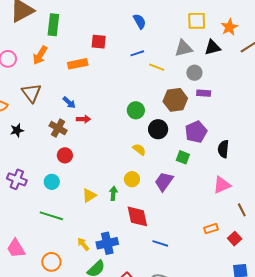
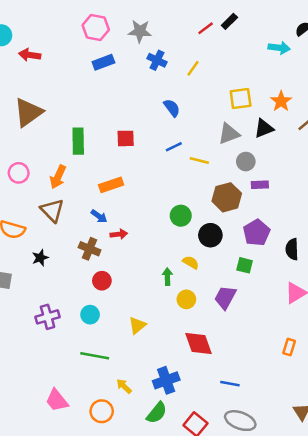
green rectangle: (53, 25) -> (78, 141), moved
orange arrow: (40, 55) -> (58, 177), moved
orange rectangle: (78, 64) -> (111, 185), moved
purple cross: (17, 179) -> (48, 317), turned -30
green arrow: (113, 193) -> (167, 277), moved
orange rectangle: (211, 229) -> (289, 347), turned -48
blue line: (160, 243) -> (230, 384), moved
yellow arrow: (83, 244) -> (124, 386), moved

